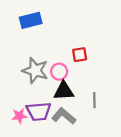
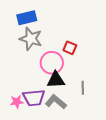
red square: (80, 55) -> (70, 48), turned 32
gray star: (35, 71) -> (31, 39), moved
pink circle: (59, 72) -> (52, 63), size x1.5

